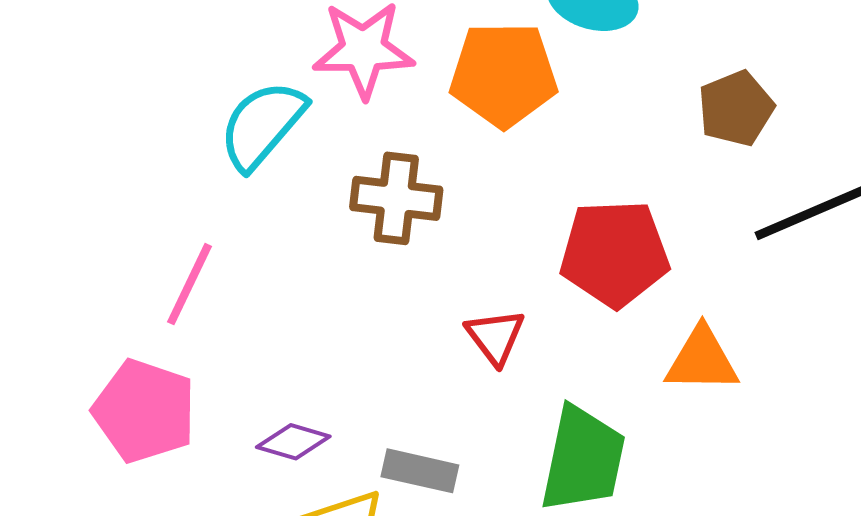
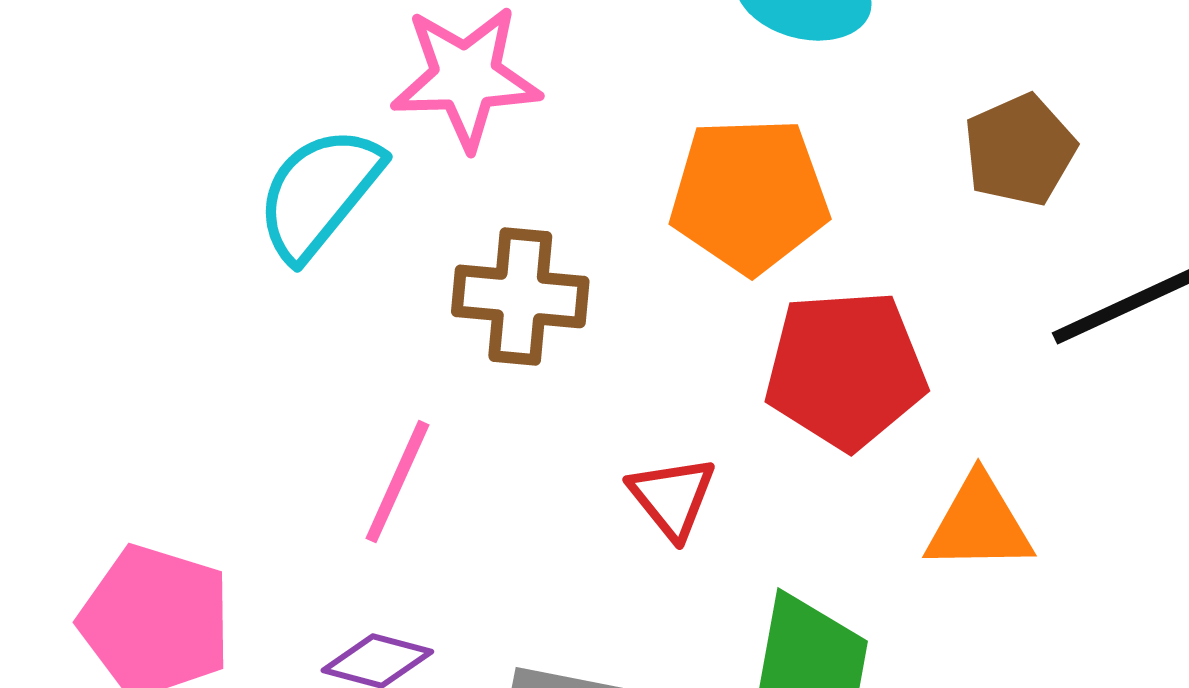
orange pentagon: (504, 75) -> (749, 195), moved
pink line: (190, 284) -> (397, 482), moved

